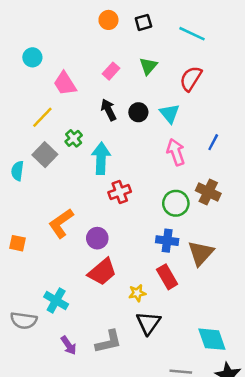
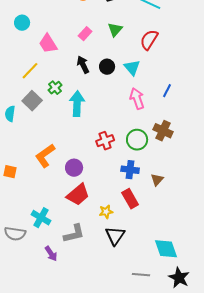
red cross: (120, 192) -> (105, 141), moved
brown triangle: (201, 253) -> (157, 180), size x0.6
gray L-shape: (108, 342) -> (74, 234), moved

